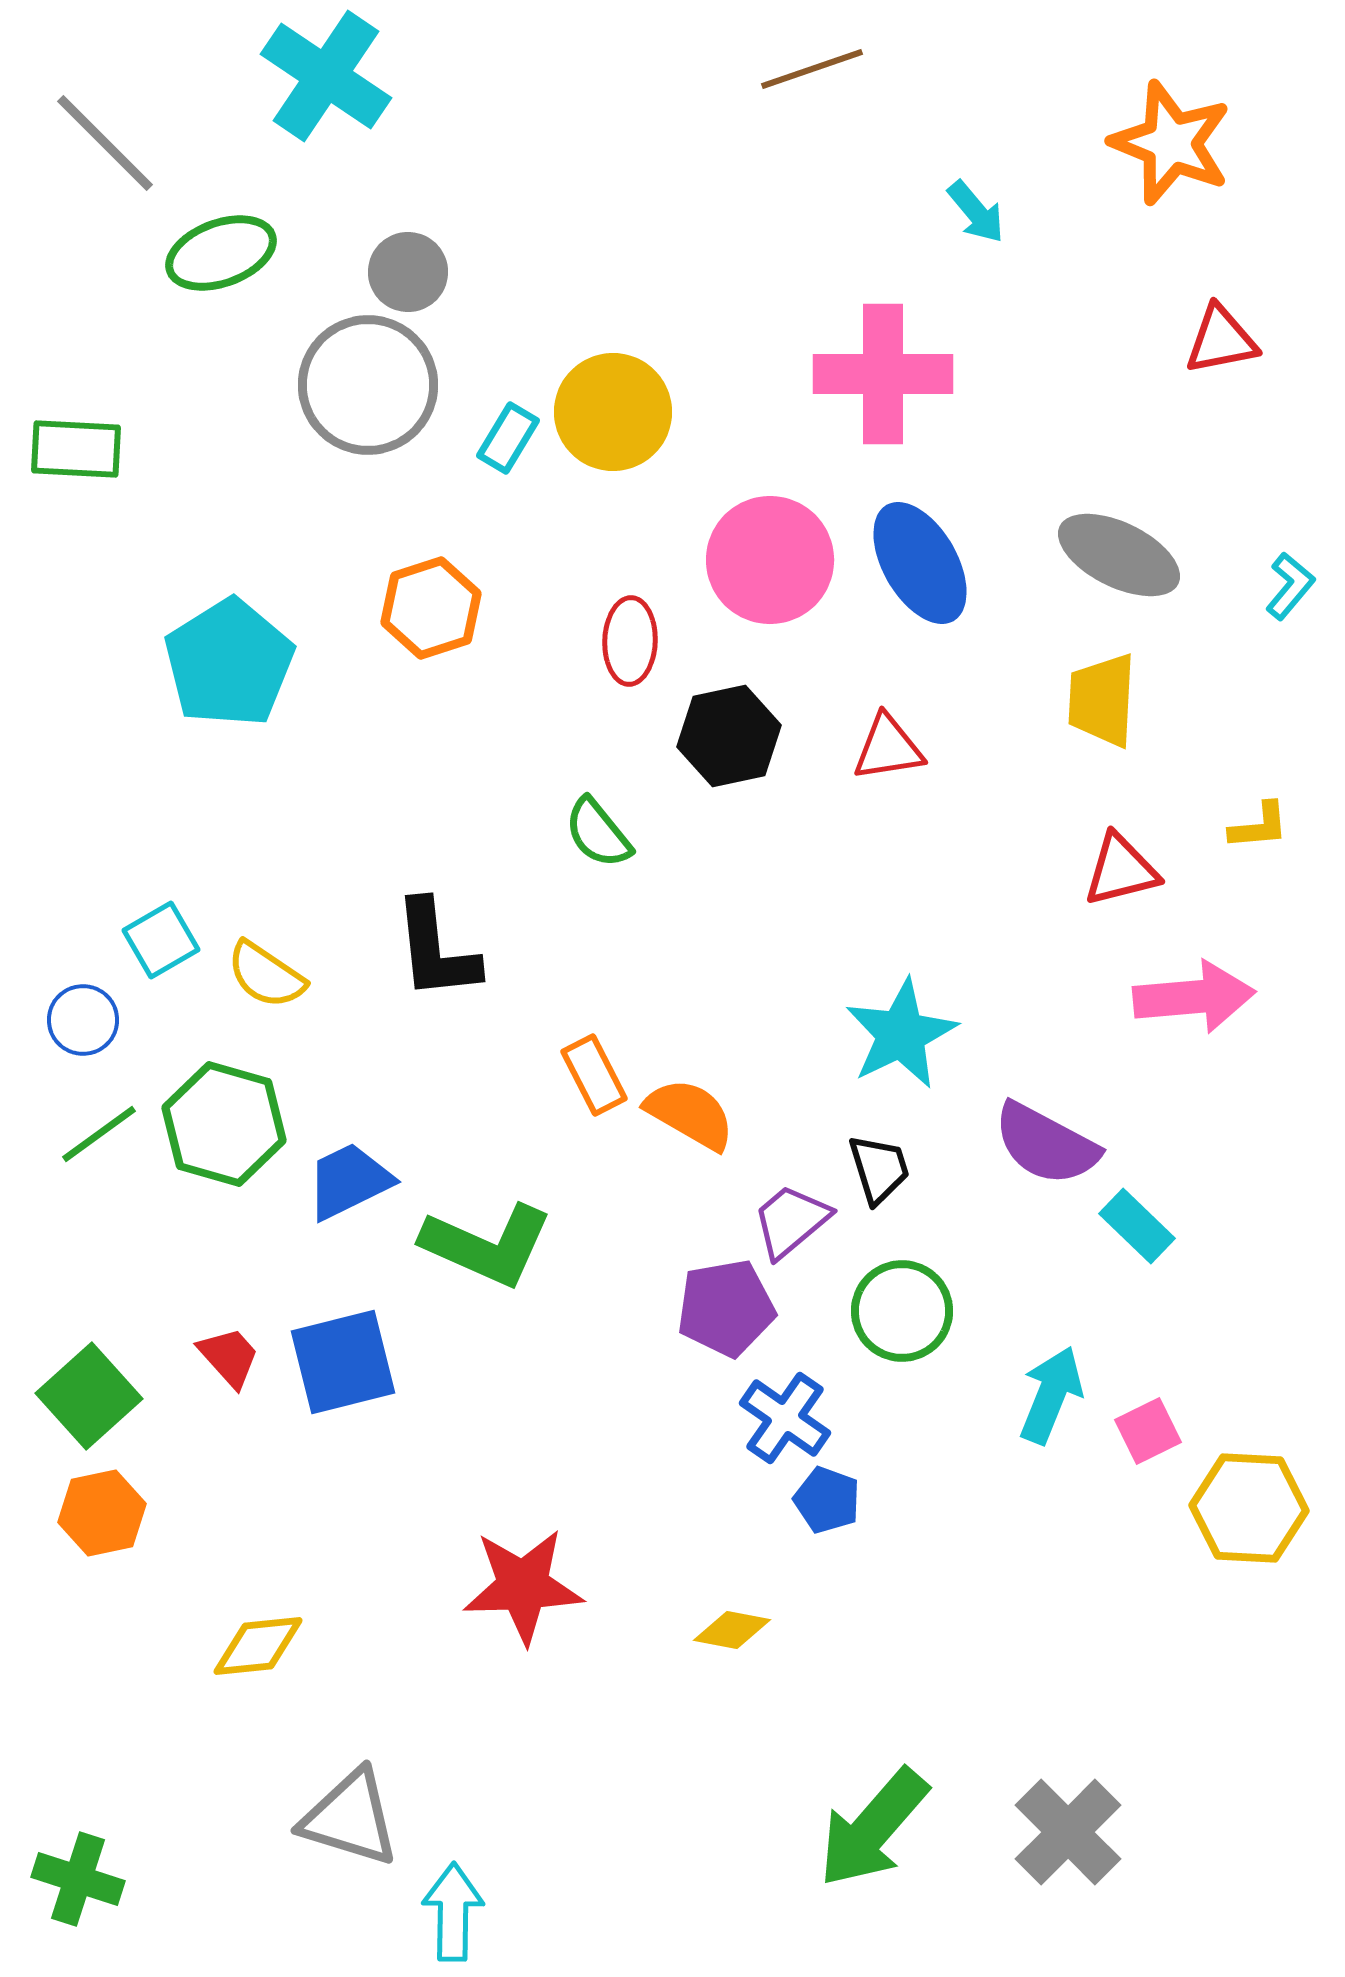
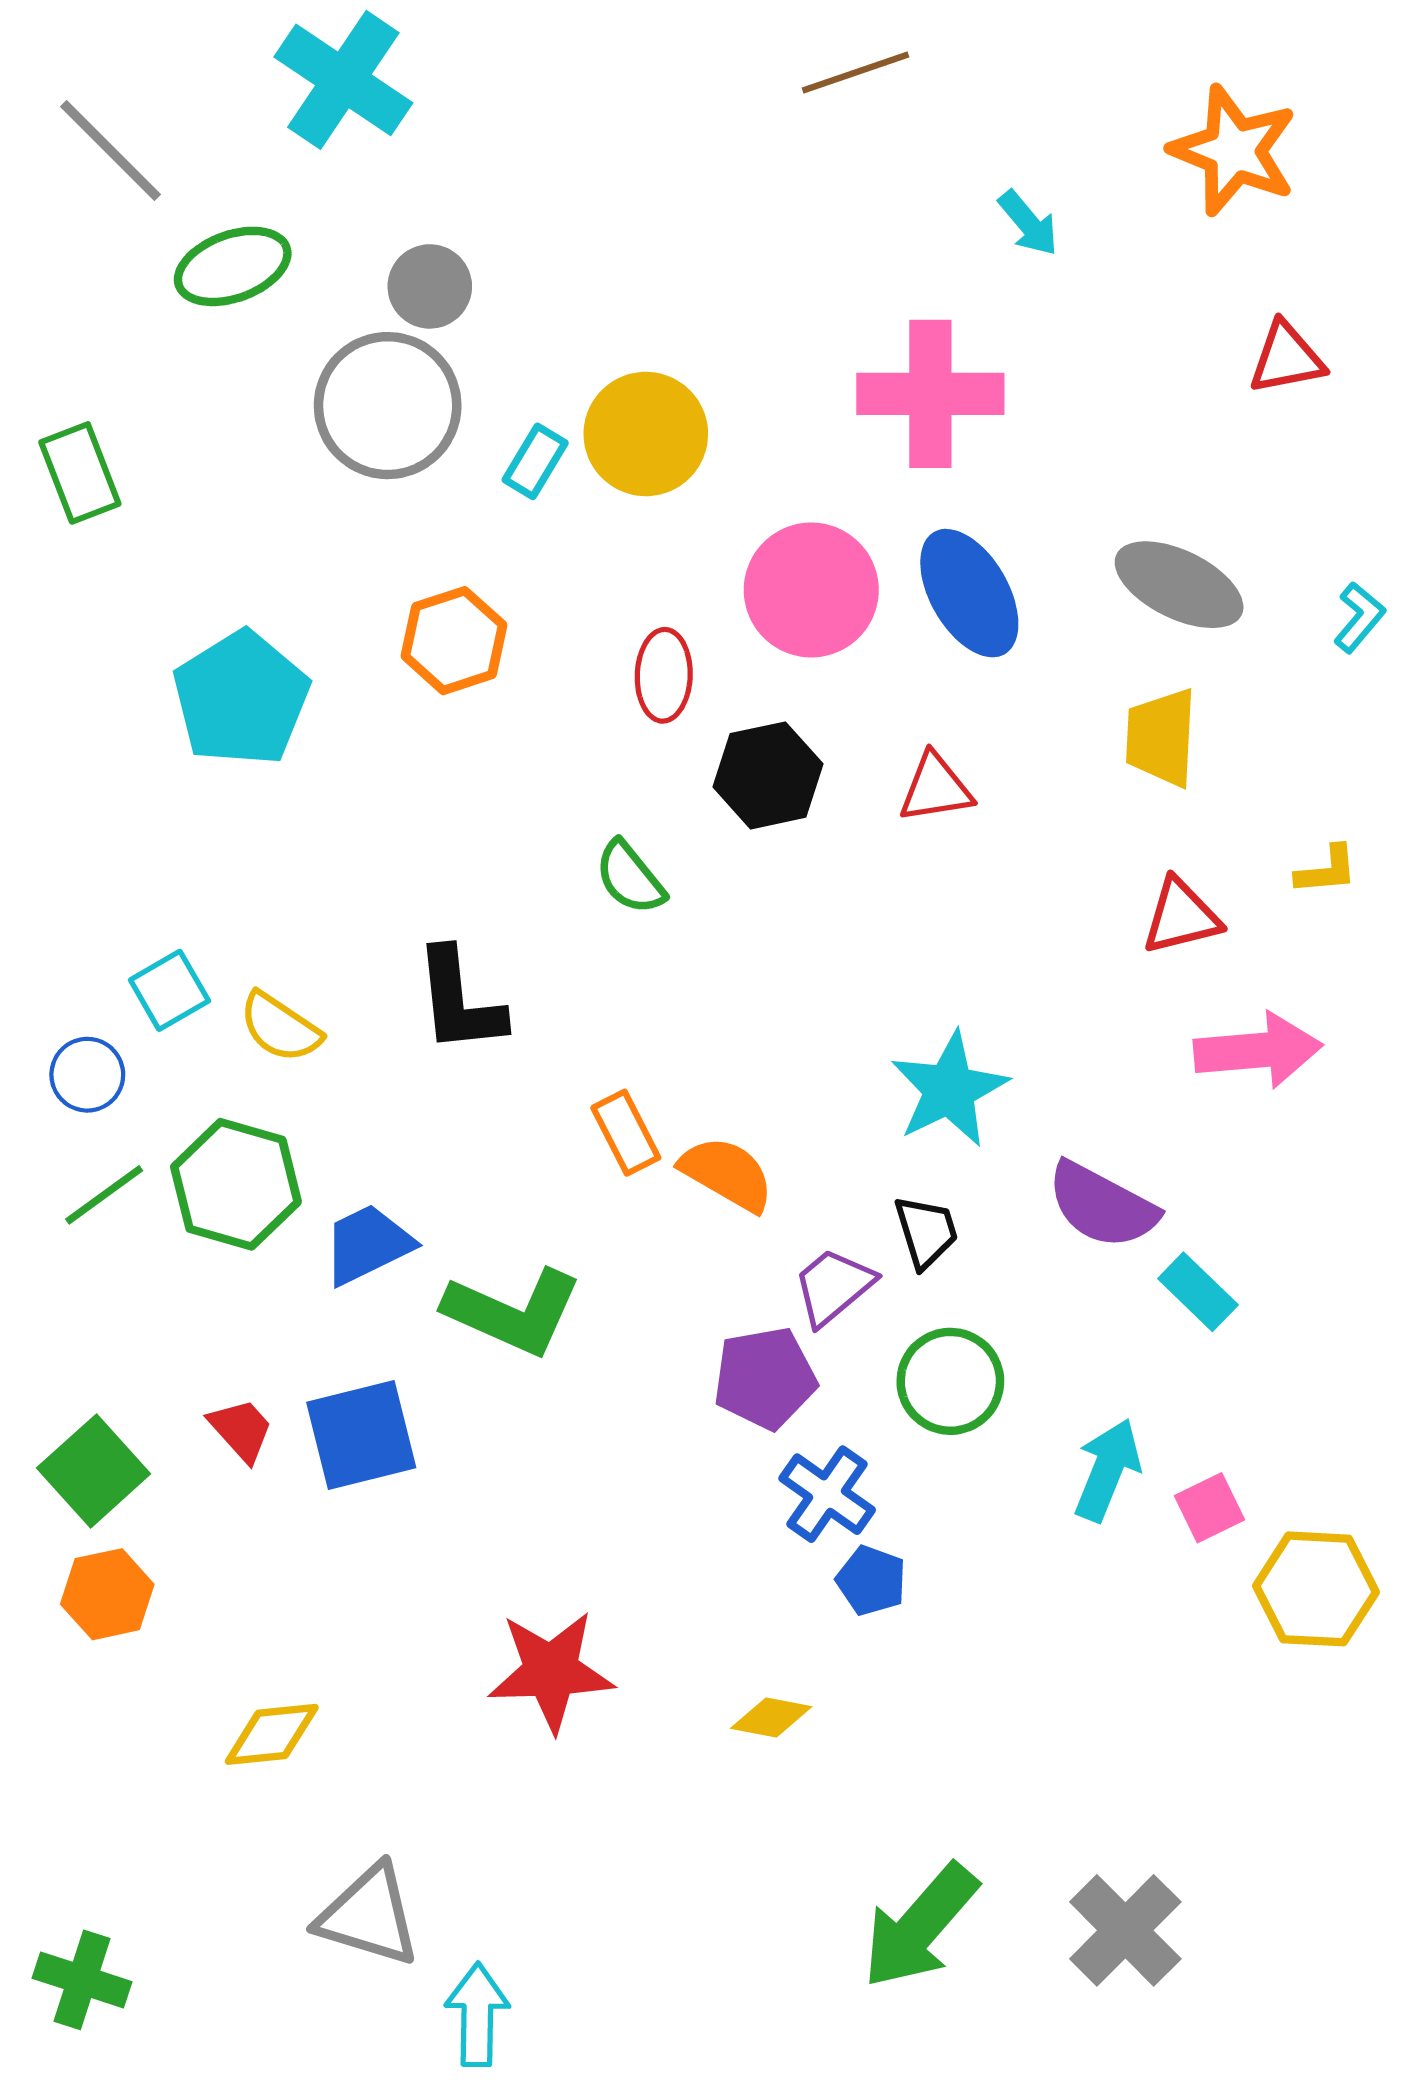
green rectangle: (76, 449) -> (80, 473), turned 66

